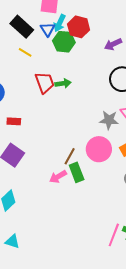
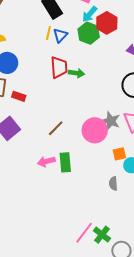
blue triangle: (47, 29) -> (60, 35), moved
yellow line: (25, 52) -> (48, 33), turned 56
pink circle: (99, 149) -> (95, 130), moved
brown line: (70, 156) -> (56, 128), moved

